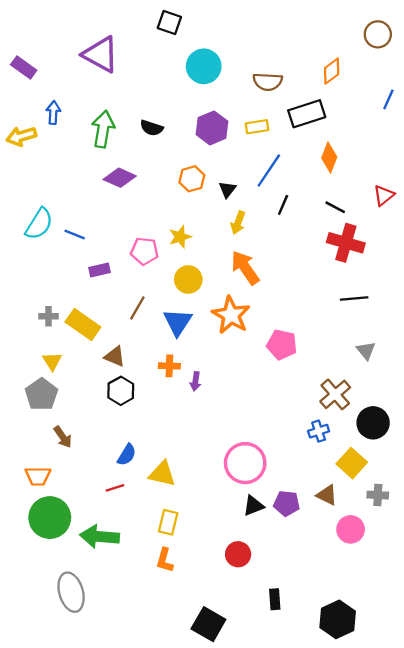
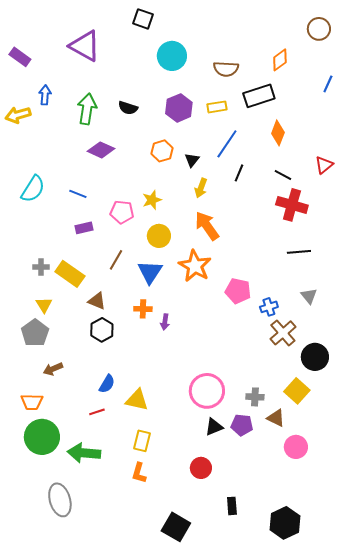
blue line: (75, 234) -> (78, 194), moved
blue cross: (319, 431) -> (269, 307), moved
brown arrow: (63, 437) -> (53, 369), turned 102
gray cross: (378, 495) -> (255, 397), moved

